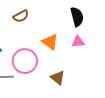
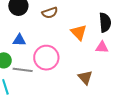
orange triangle: (50, 42) -> (79, 32), moved
brown triangle: (58, 78) -> (85, 77), moved

